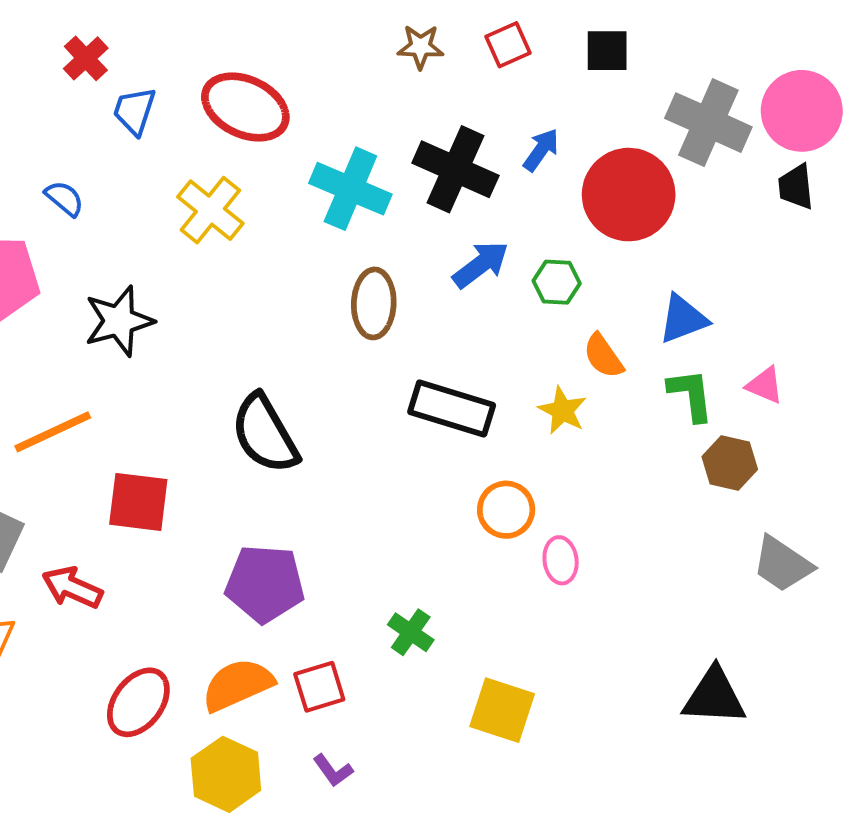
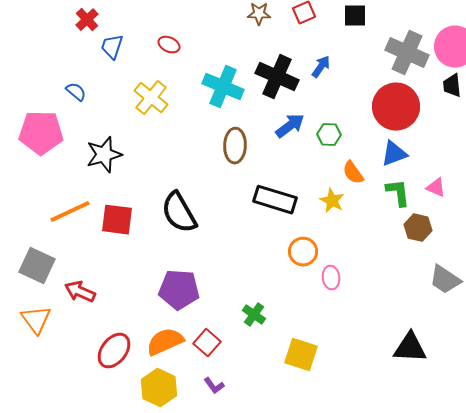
red ellipse: (245, 107) -> (169, 45), size x0.5
red circle: (629, 195) -> (396, 107), moved
red square: (138, 502) -> (117, 220), moved
red square: (319, 687) -> (207, 343), turned -32

